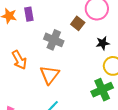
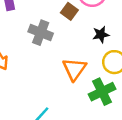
orange triangle: (50, 75) -> (74, 69), moved

